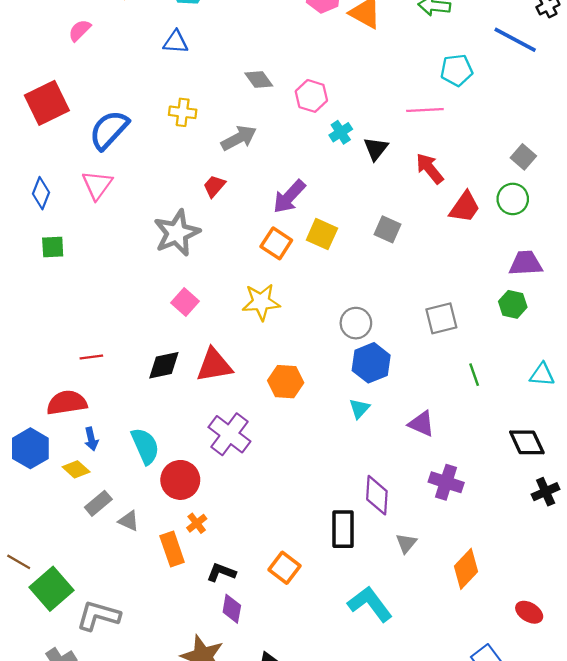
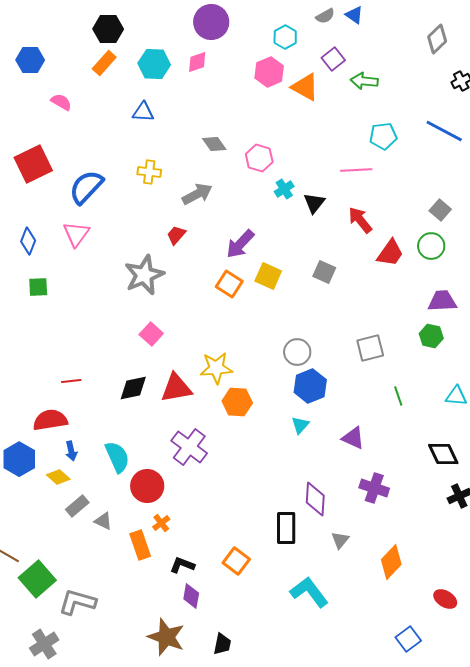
pink semicircle: (80, 30) -> (61, 102), turned 75
blue line: (515, 40) -> (444, 131), moved
yellow star: (261, 302) -> (216, 368), moved

